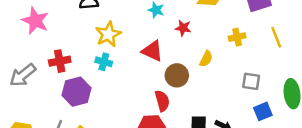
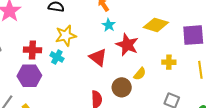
red star: (183, 28) -> (127, 45), size x1.6
red cross: (60, 61) -> (32, 50), moved
brown circle: (177, 75) -> (122, 87), moved

